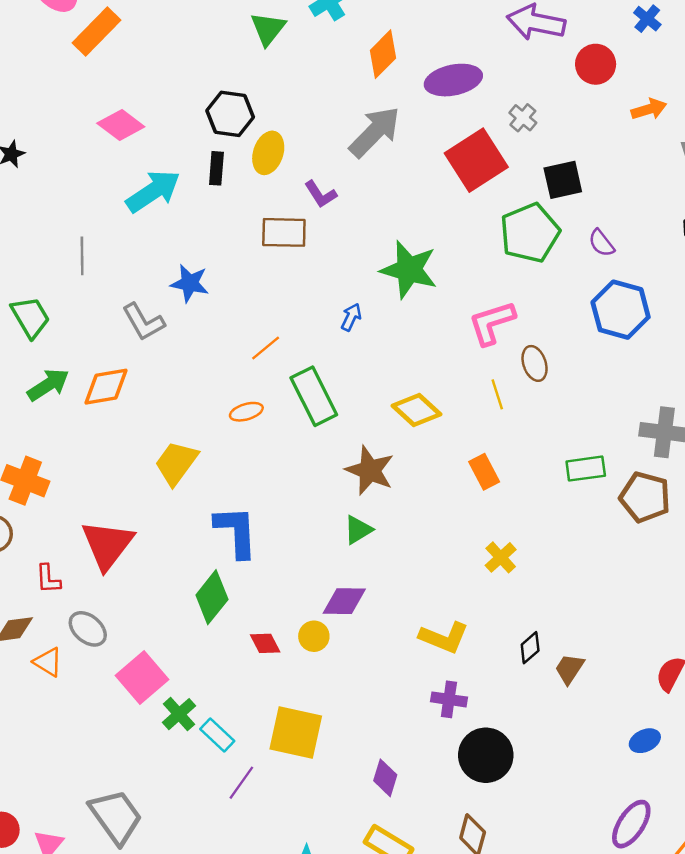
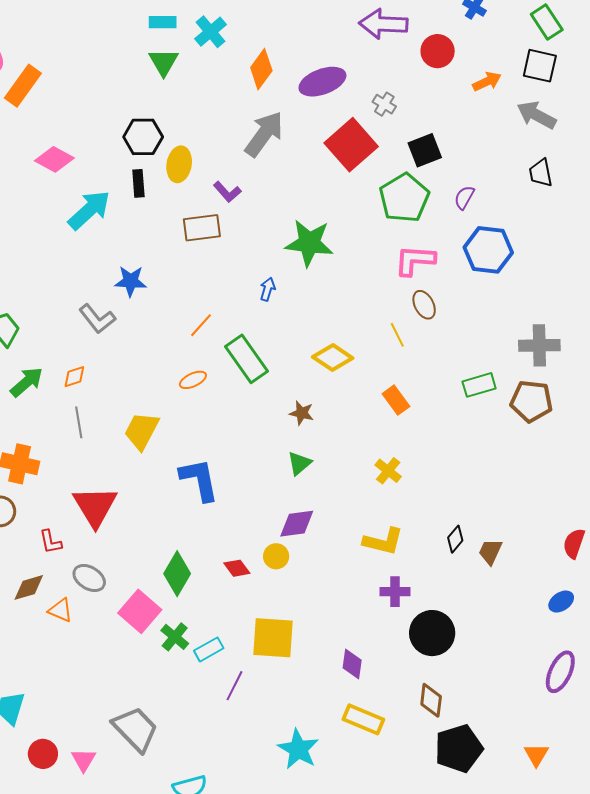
purple semicircle: (601, 243) -> (464, 198), turned 75
gray line: (82, 256) -> (79, 422), moved
pink L-shape: (492, 323) -> (415, 260), moved, turned 30
orange diamond: (106, 387) -> (74, 377), size x0.6
brown star: (370, 470) -> (302, 413), size x0.6
yellow cross: (501, 557) -> (388, 471), moved
green diamond: (212, 597) -> (177, 574), moved
cyan rectangle: (217, 735) -> (209, 649), turned -64

